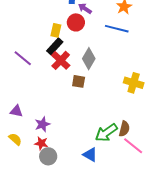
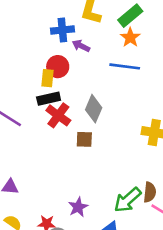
red circle: (76, 22) -> (58, 67), moved
black rectangle: (55, 46) -> (49, 99), turned 42
purple star: (42, 124) -> (78, 207), moved

